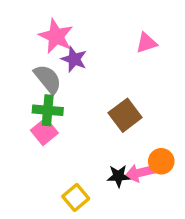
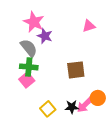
brown square: (125, 115) -> (76, 70), turned 30
pink arrow: (140, 173) -> (85, 105), turned -30
yellow square: (76, 197) -> (48, 109), moved

